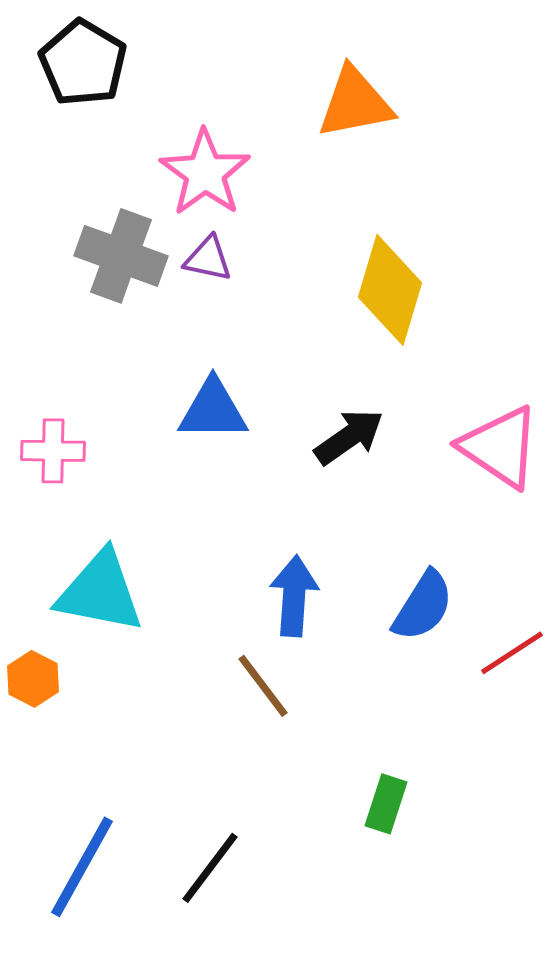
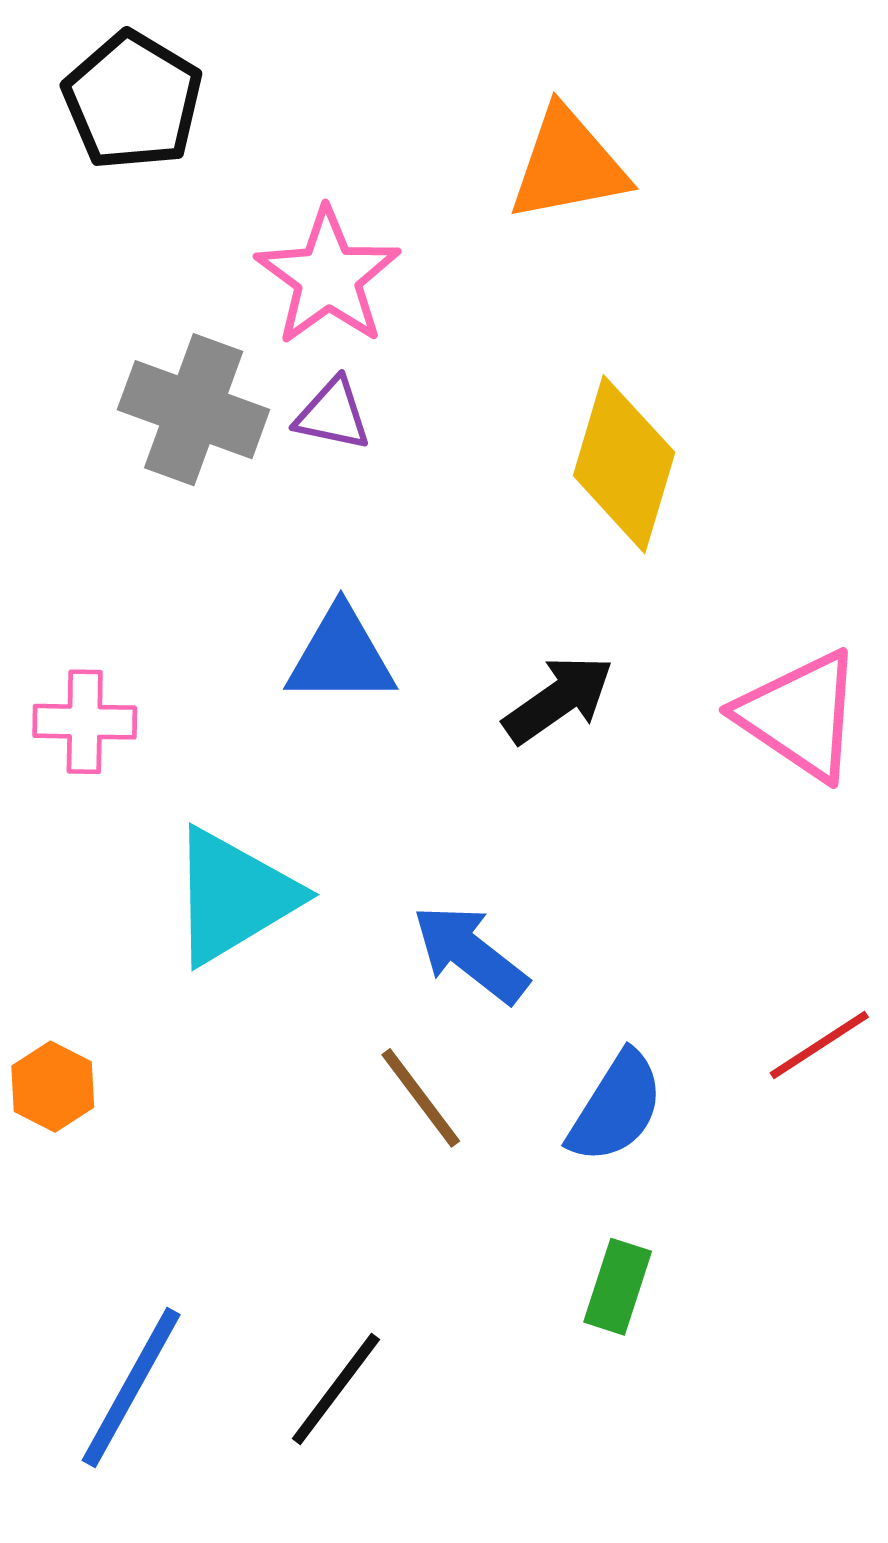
cyan triangle: (100, 592) -> (234, 896), moved, turned -42
blue arrow: (294, 596) -> (470, 954), turned -56
blue semicircle: (423, 606) -> (616, 1107), moved

